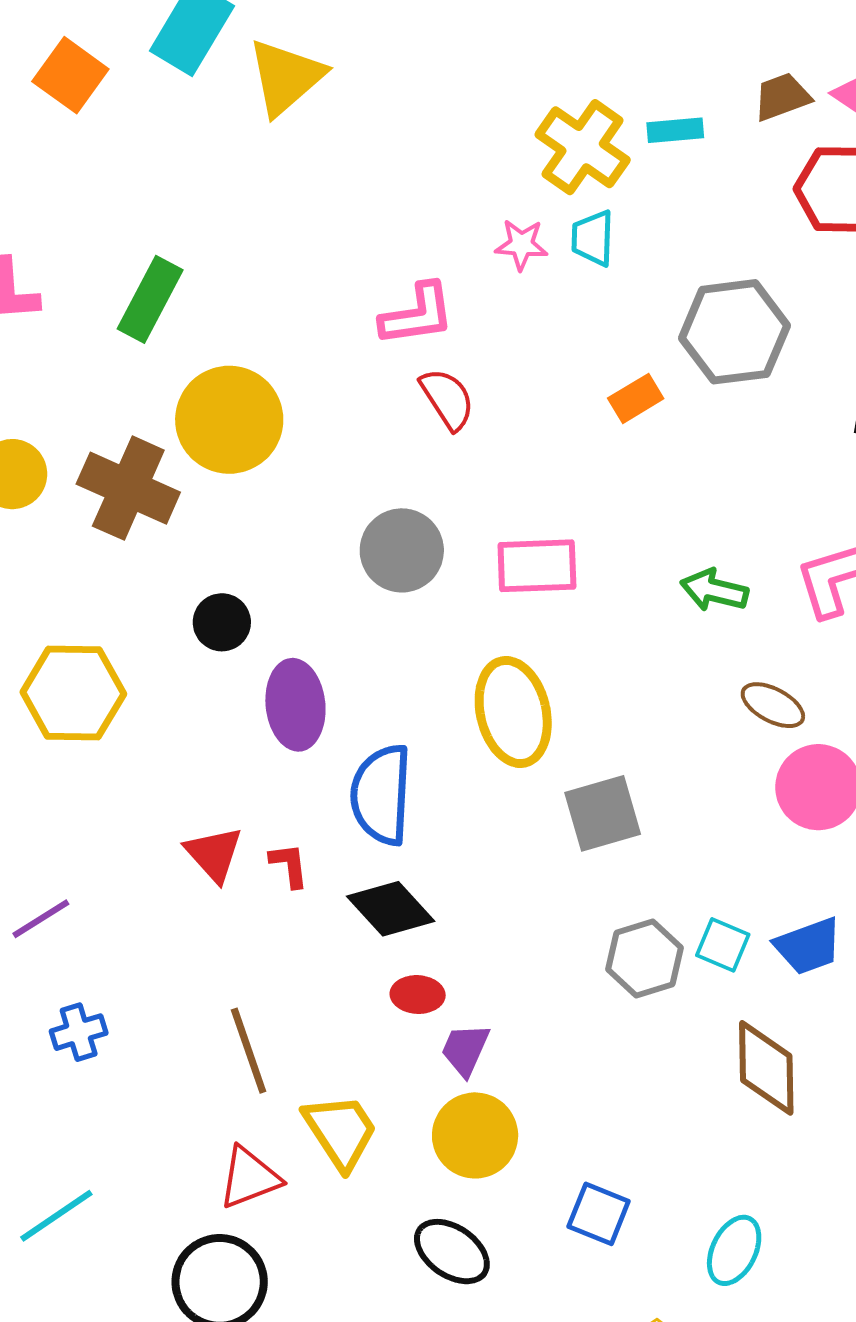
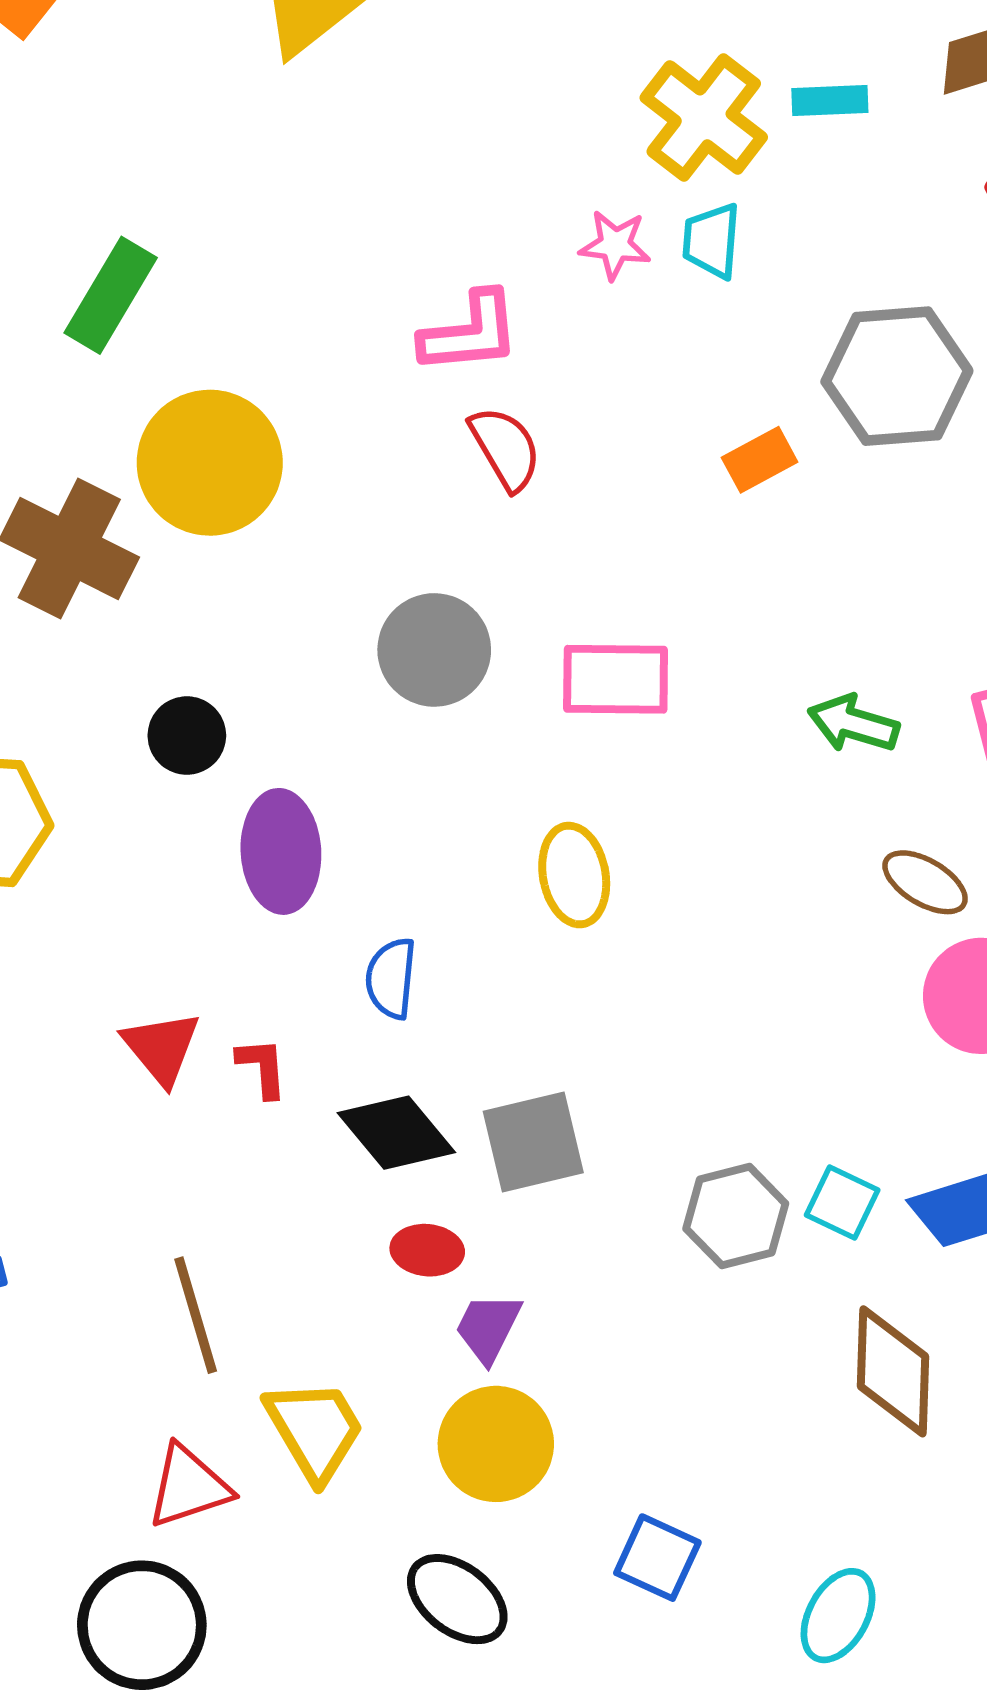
yellow ellipse: (513, 712) -> (574, 875), size x0.7
blue semicircle: (381, 795) -> (391, 978), size x0.6
gray square: (603, 813) -> (533, 1142), moved

